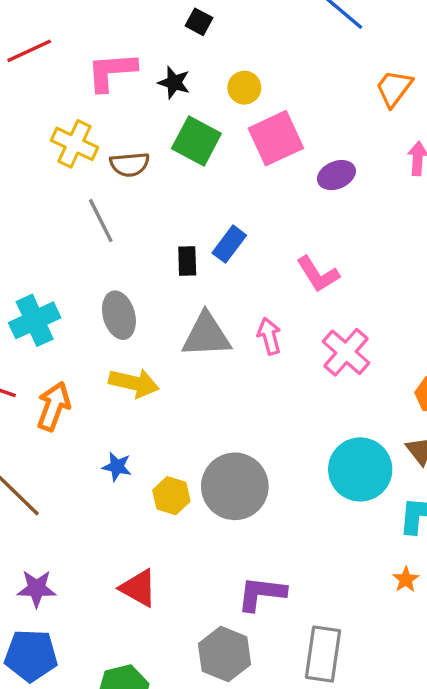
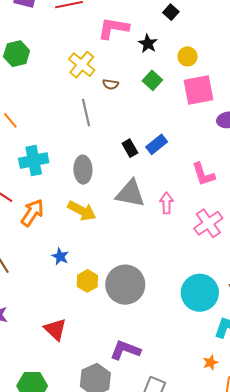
green square: (196, 141) -> (152, 80), size x0.7
brown semicircle: (130, 164) -> (111, 84), size x0.7
black rectangle: (187, 261) -> (130, 148), turned -42

